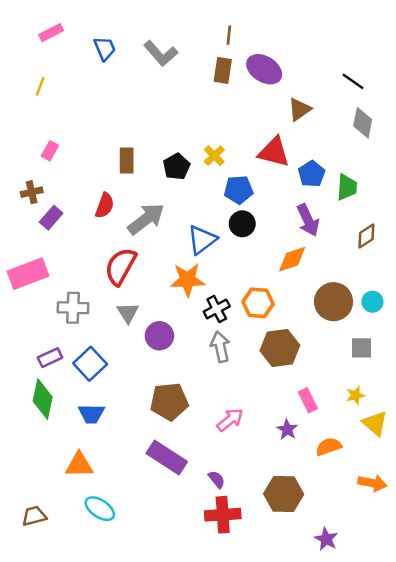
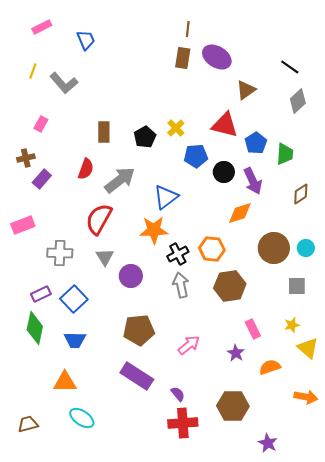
gray L-shape: (161, 53) -> (64, 83), moved
gray diamond: (363, 123) -> (298, 101), turned 35
black circle: (242, 224) -> (224, 172), moved
pink rectangle: (28, 274) -> (23, 225), size x0.7

